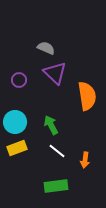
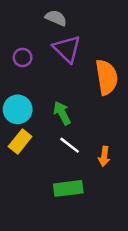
yellow rectangle: (17, 148) -> (20, 141), turned -30

